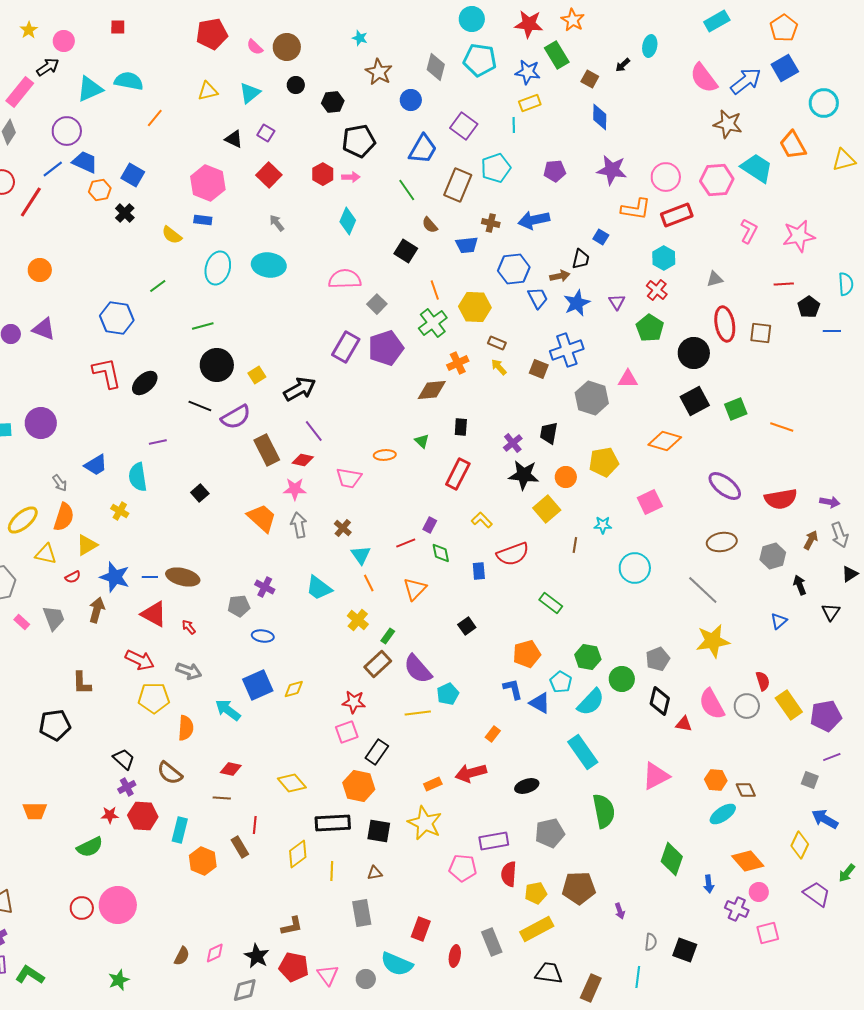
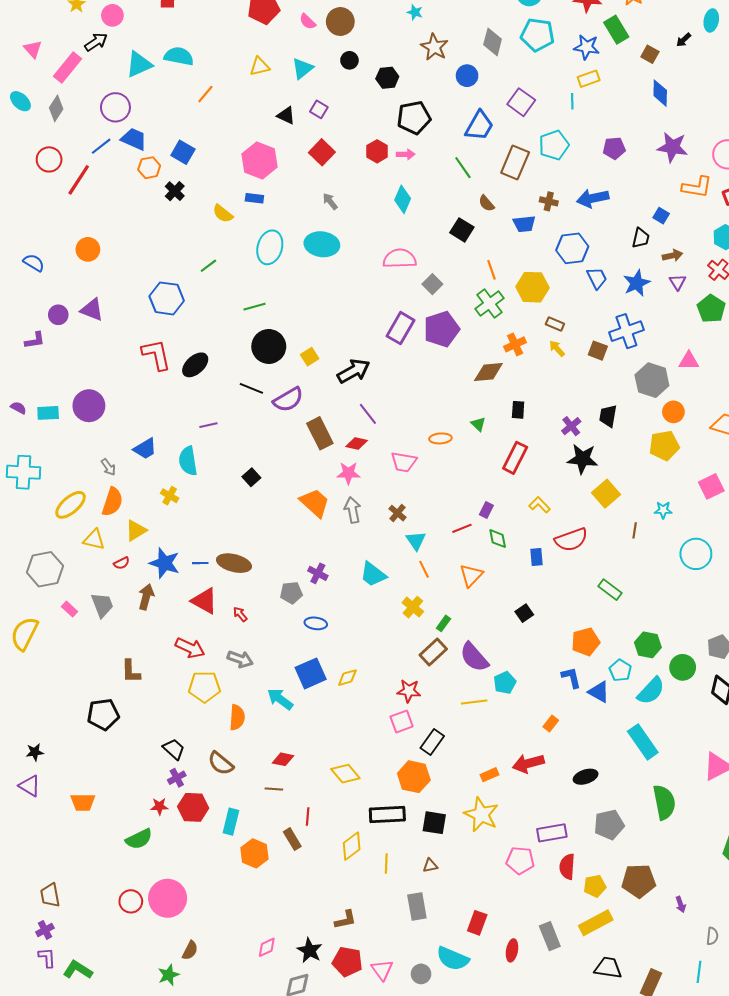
brown arrow: (560, 276) -> (672, 256), moved
orange circle: (566, 477) -> (673, 412), moved
brown semicircle: (182, 956) -> (190, 950), moved

